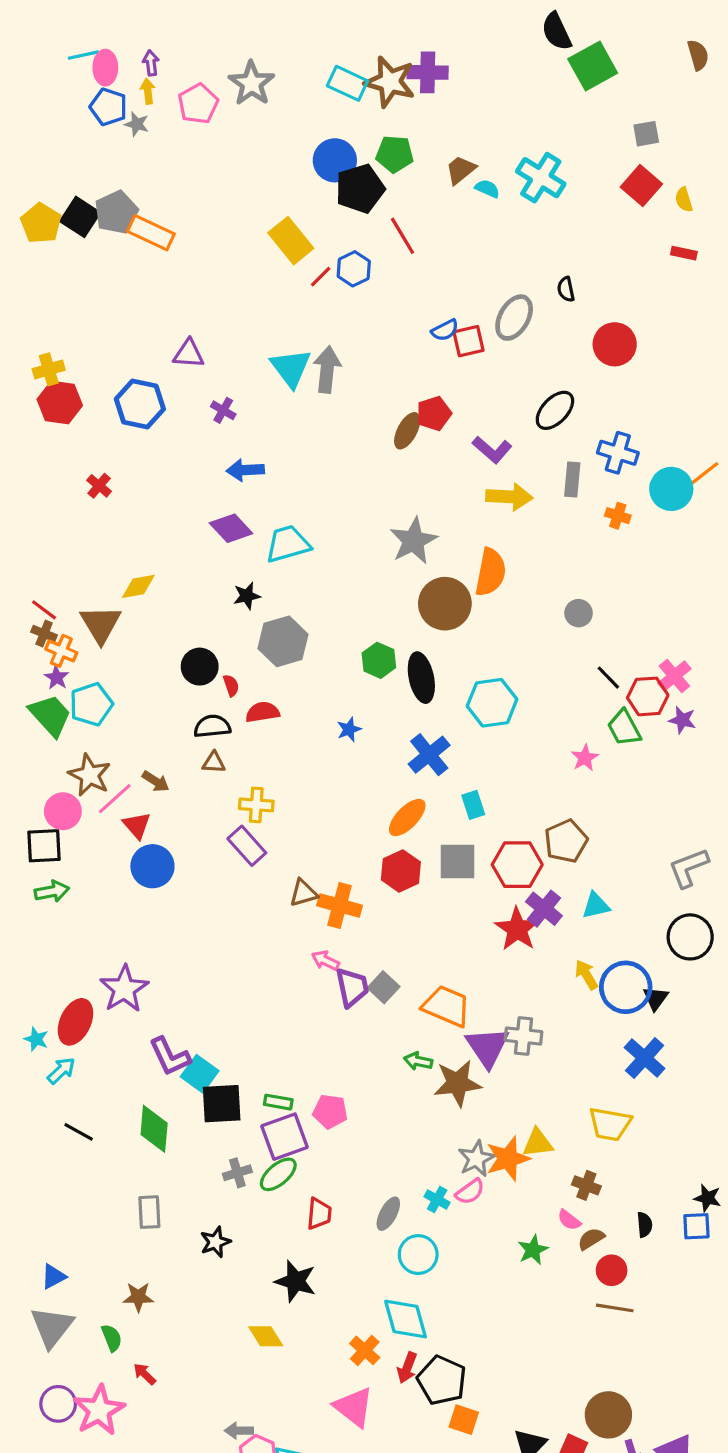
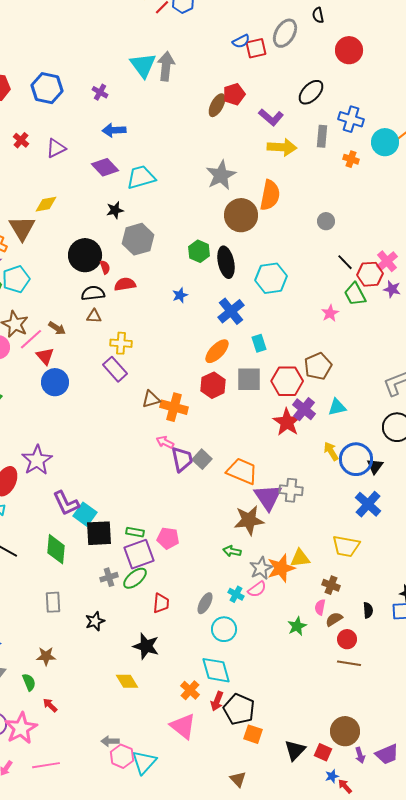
purple triangle: (189, 354) -> (56, 148), moved, turned -30
black circle: (200, 667) -> (85, 255), size x1.4
green arrow: (418, 1061) -> (232, 551), moved
pink semicircle: (569, 1220) -> (320, 607), turned 63

